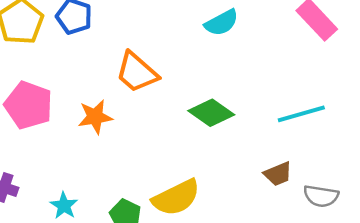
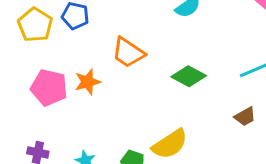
orange star: (95, 117) -> (88, 82), moved

